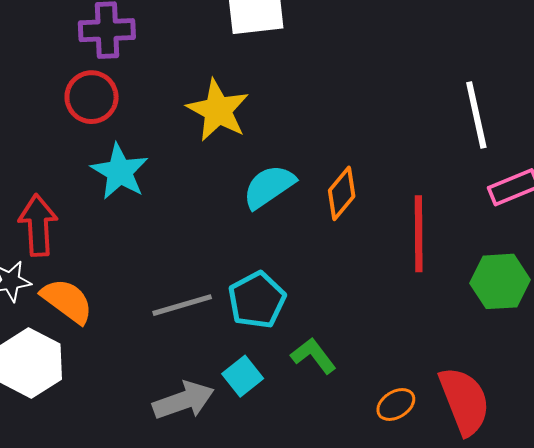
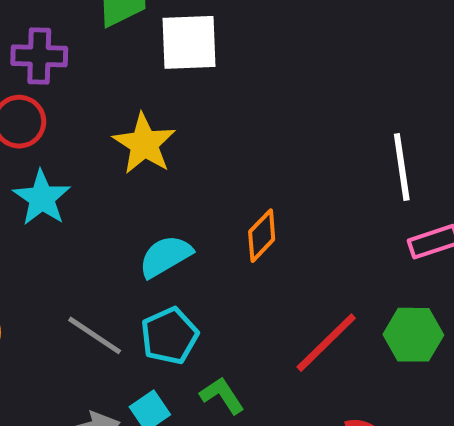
cyan semicircle: (269, 187) -> (165, 256), moved
red line: (419, 234) -> (326, 343), moved, turned 42
gray line: (182, 305) -> (95, 335), turned 46

